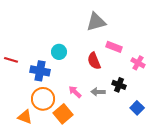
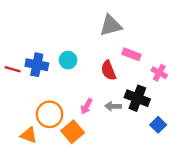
blue cross: (40, 71) -> (37, 65), moved
black cross: (119, 85) -> (137, 98), size x1.5
pink arrow: (75, 92) -> (86, 106), turned -104

